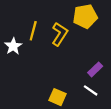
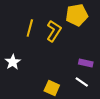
white star: (13, 46) -> (13, 62), moved
purple rectangle: (95, 69) -> (86, 63), turned 56

